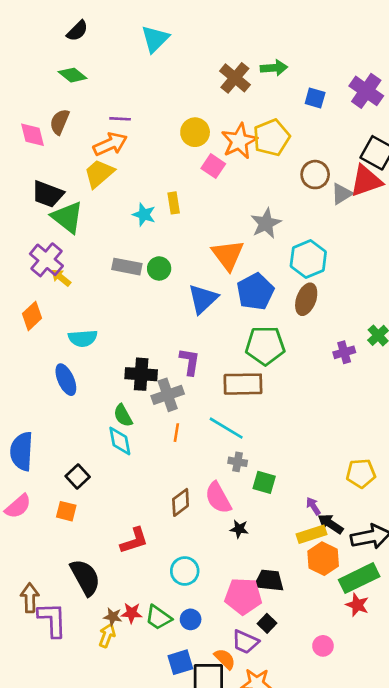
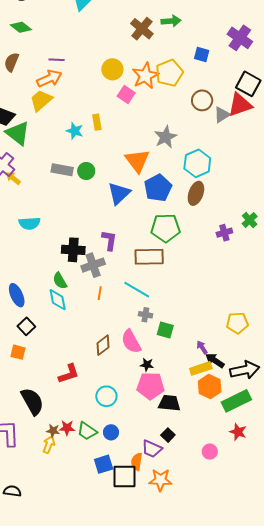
blue square: (315, 98) -> (202, 54), moved
blue ellipse: (66, 380) -> (17, 295), moved
pink pentagon: (243, 596) -> (151, 386), moved
red star: (357, 605) -> (238, 432), moved
orange semicircle: (225, 659) -> (137, 462), turned -126

